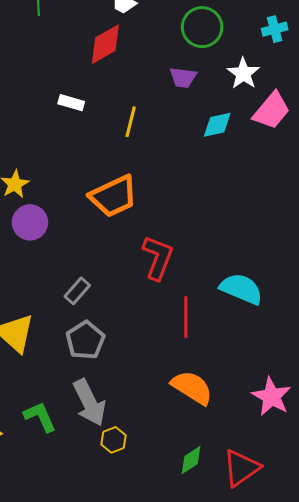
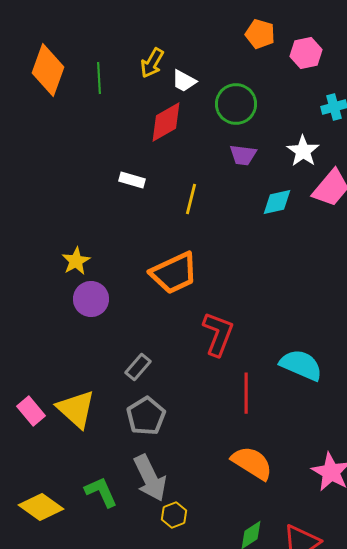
green circle: (202, 27) -> (236, 104), moved

